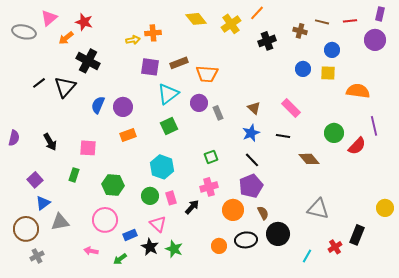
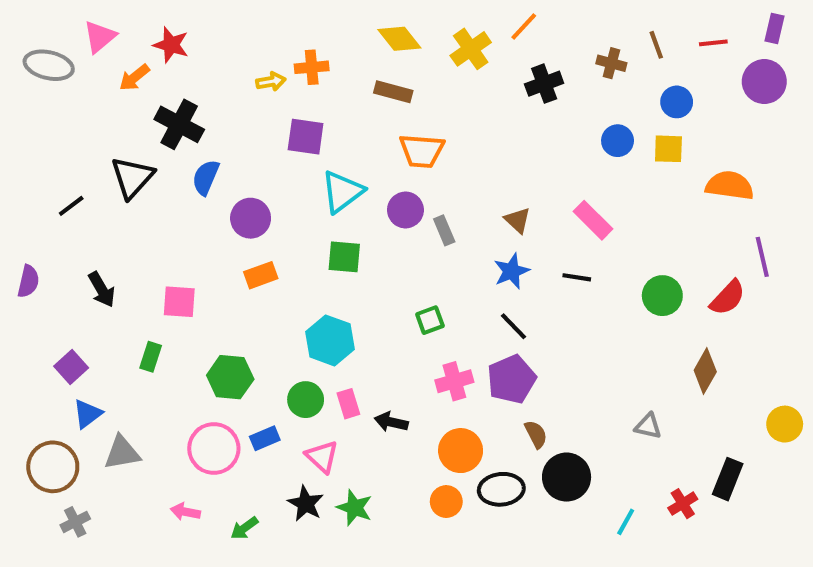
brown line: (322, 22) -> (656, 45), turned 56
brown rectangle: (179, 63) -> (393, 92), moved, turned 36
black line: (39, 83) -> (71, 206), moved
blue semicircle: (98, 105) -> (206, 177), moved
green square: (169, 126) -> (344, 257), turned 30
green circle: (334, 133) -> (662, 296), moved
brown diamond: (309, 159) -> (705, 371), moved, turned 70
pink cross: (209, 187) -> (454, 381), moved
black arrow: (192, 207) -> (391, 422), turned -119
gray triangle: (318, 209) -> (648, 426), size x0.6
orange circle: (233, 210) -> (461, 451), moved
blue rectangle: (130, 235) -> (265, 438), moved

